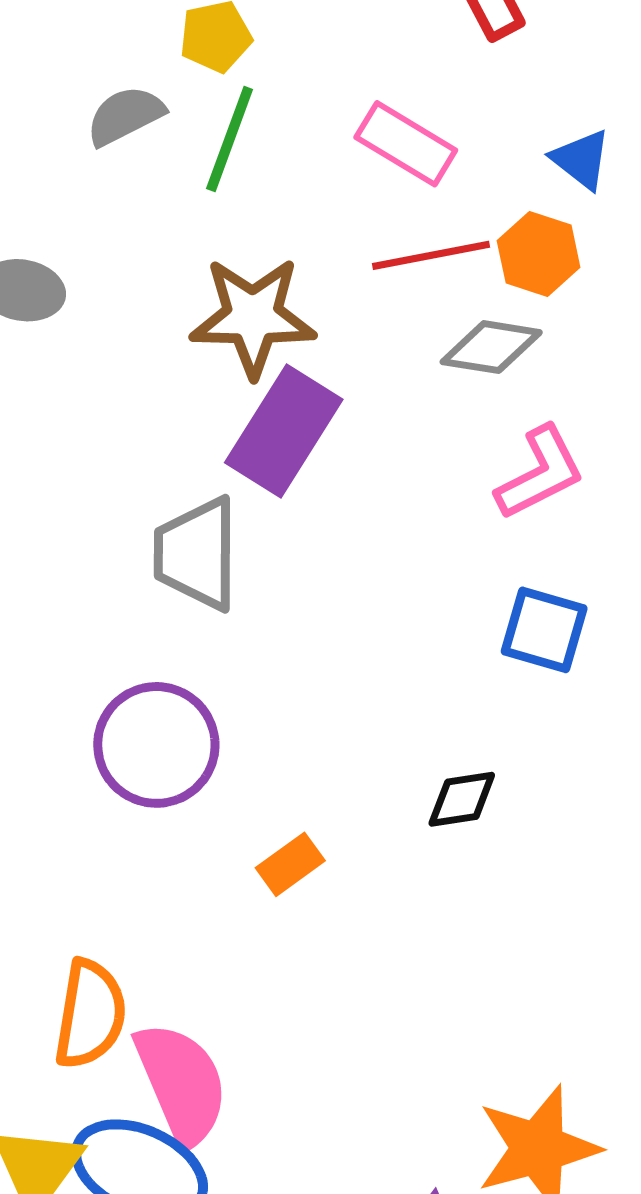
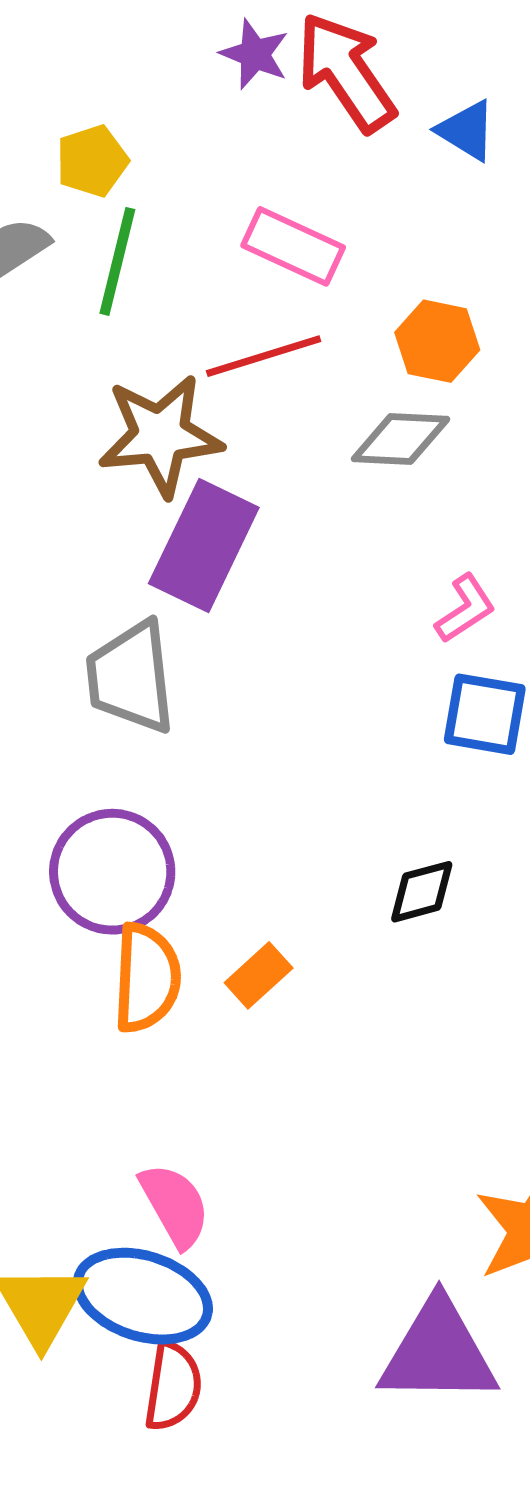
blue triangle: (581, 159) -> (466, 130), moved
red line: (431, 255) -> (264, 356), moved
pink L-shape: (540, 473) -> (465, 609), moved, size x0.7
orange semicircle: (90, 1014) -> (147, 978), moved
pink semicircle: (181, 1084) -> (175, 1205), size x0.7

